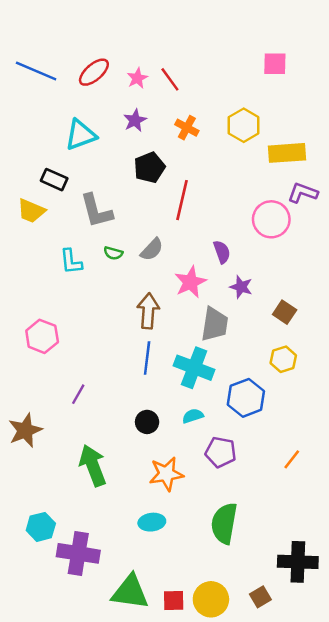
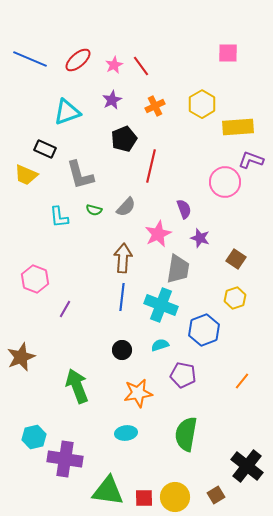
orange cross: (187, 128) -> (155, 106), turned 36
purple line: (78, 394) -> (65, 309), moved
black cross: (298, 562) -> (247, 466), turned 36

